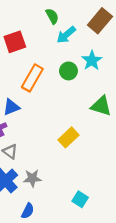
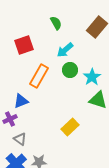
cyan arrow: (66, 35) -> (65, 50), moved
cyan star: (92, 60) -> (92, 77), moved

